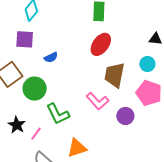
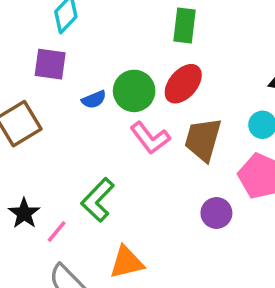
green circle: (35, 89) -> (134, 91), moved
pink L-shape: (97, 101) -> (150, 138), moved
green L-shape: (58, 114) -> (98, 200), turned 65

